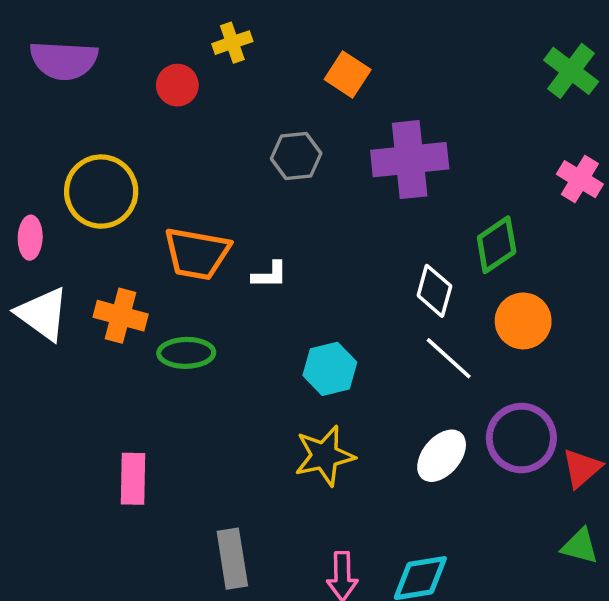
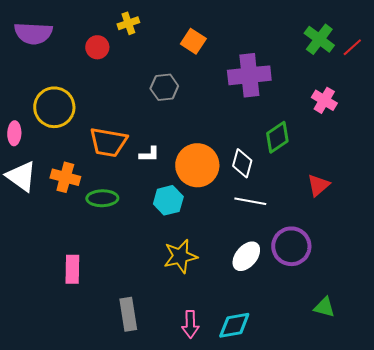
purple cross: (410, 160) -> (249, 75), moved
orange circle: (523, 321) -> (197, 165), moved, size x1.4
white line: (449, 358) -> (250, 201), turned -32
cyan hexagon: (330, 369) -> (168, 200), moved
red triangle: (582, 468) -> (318, 185), moved

